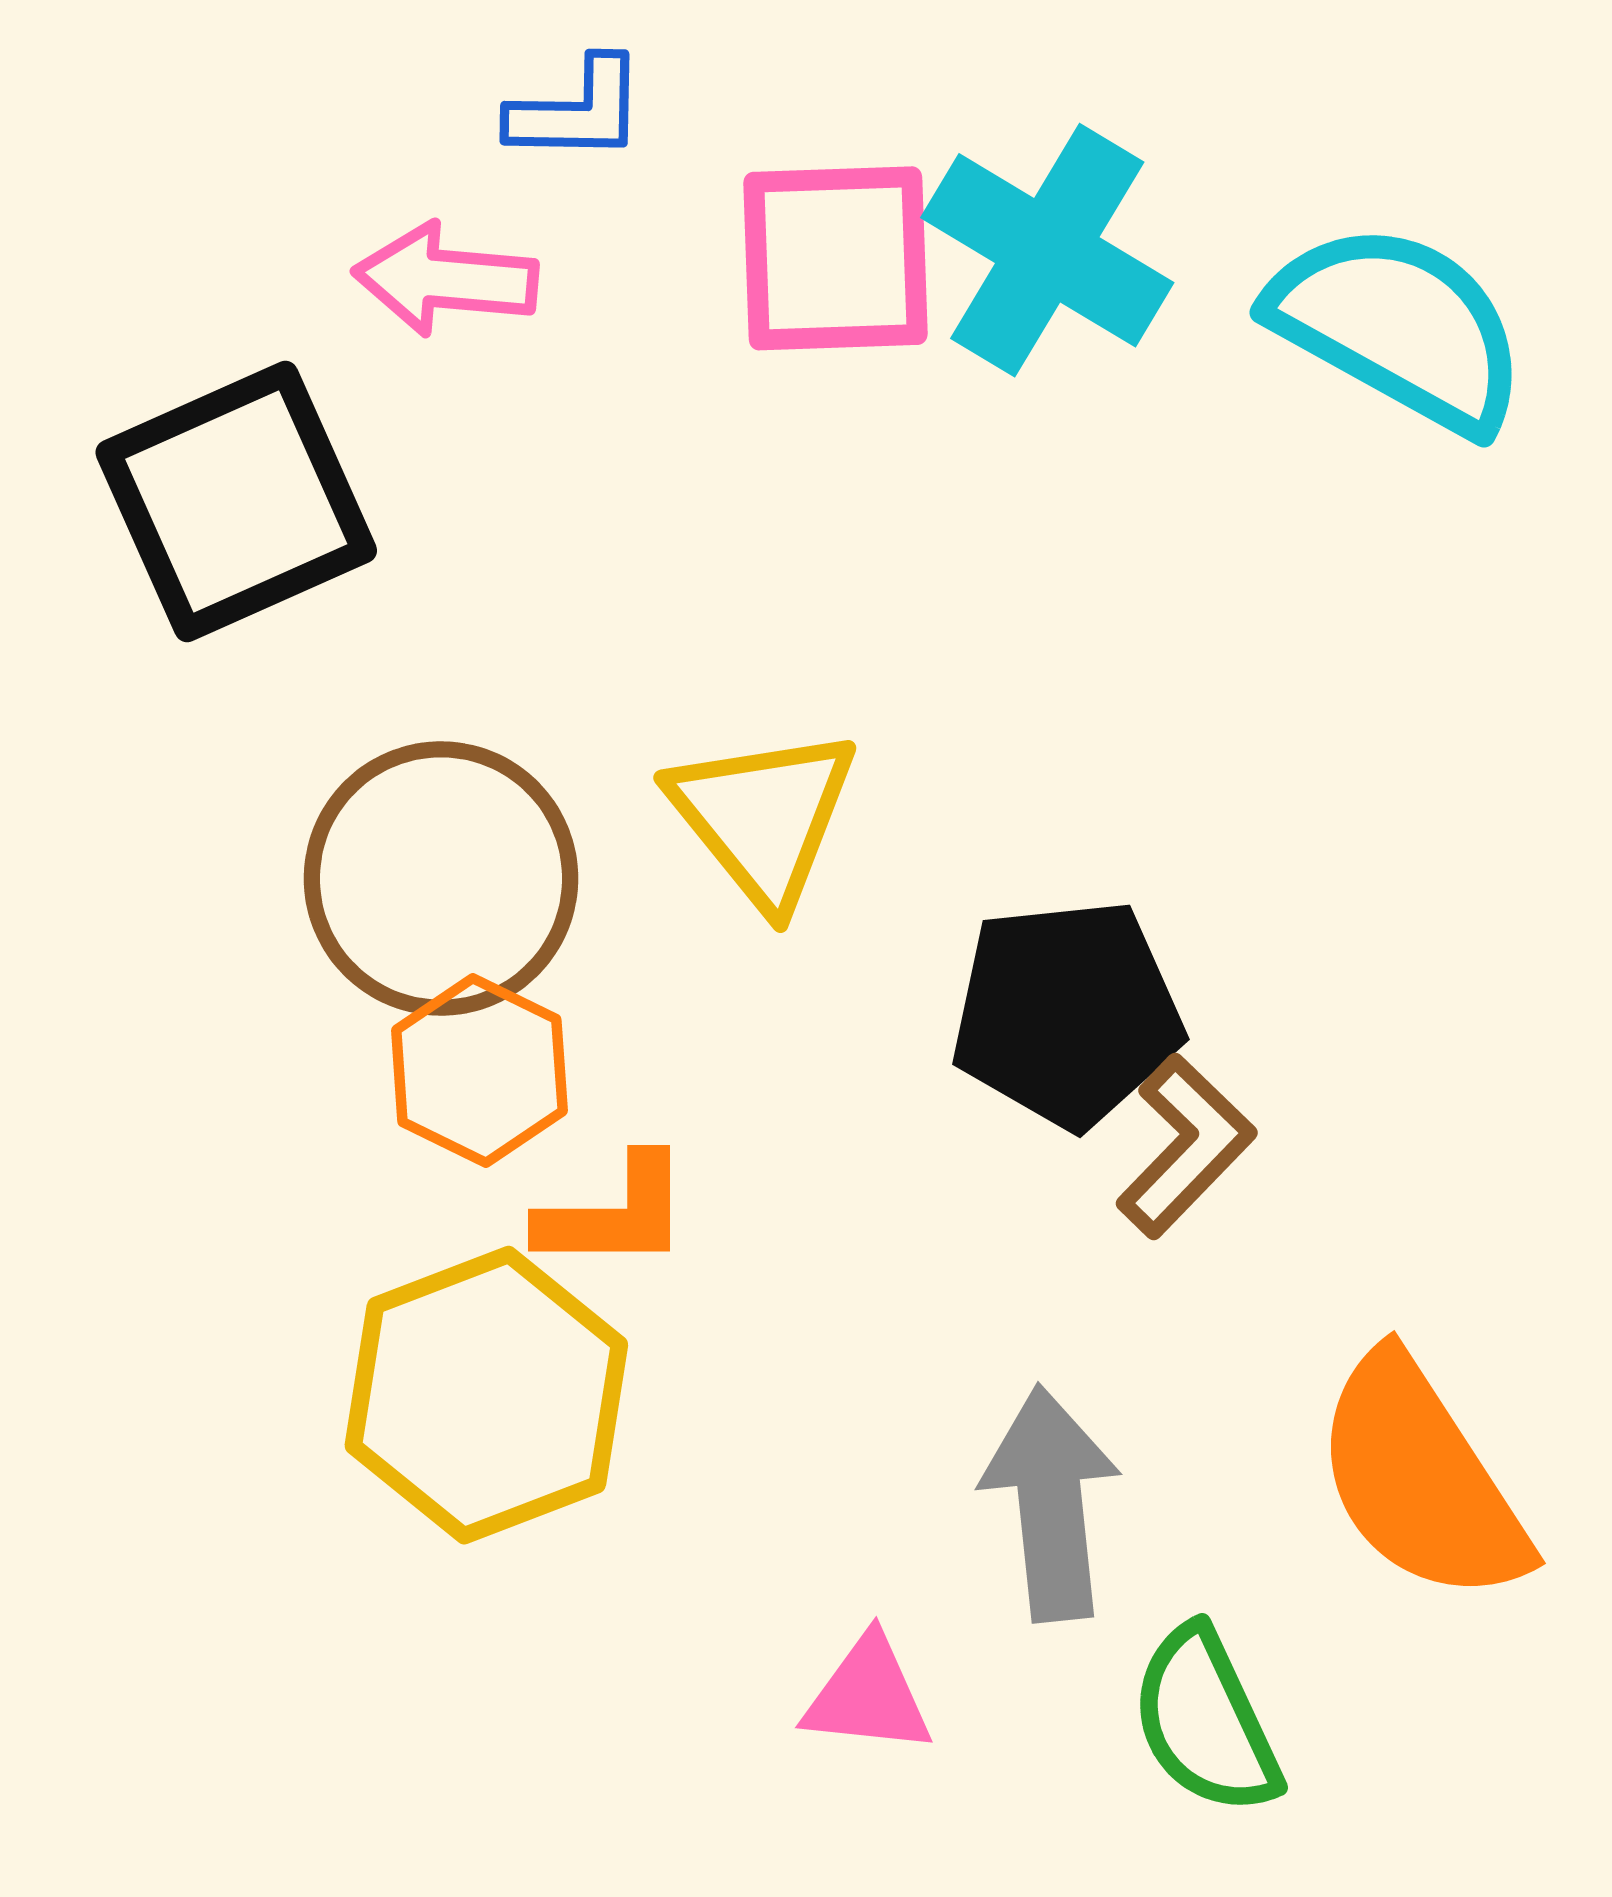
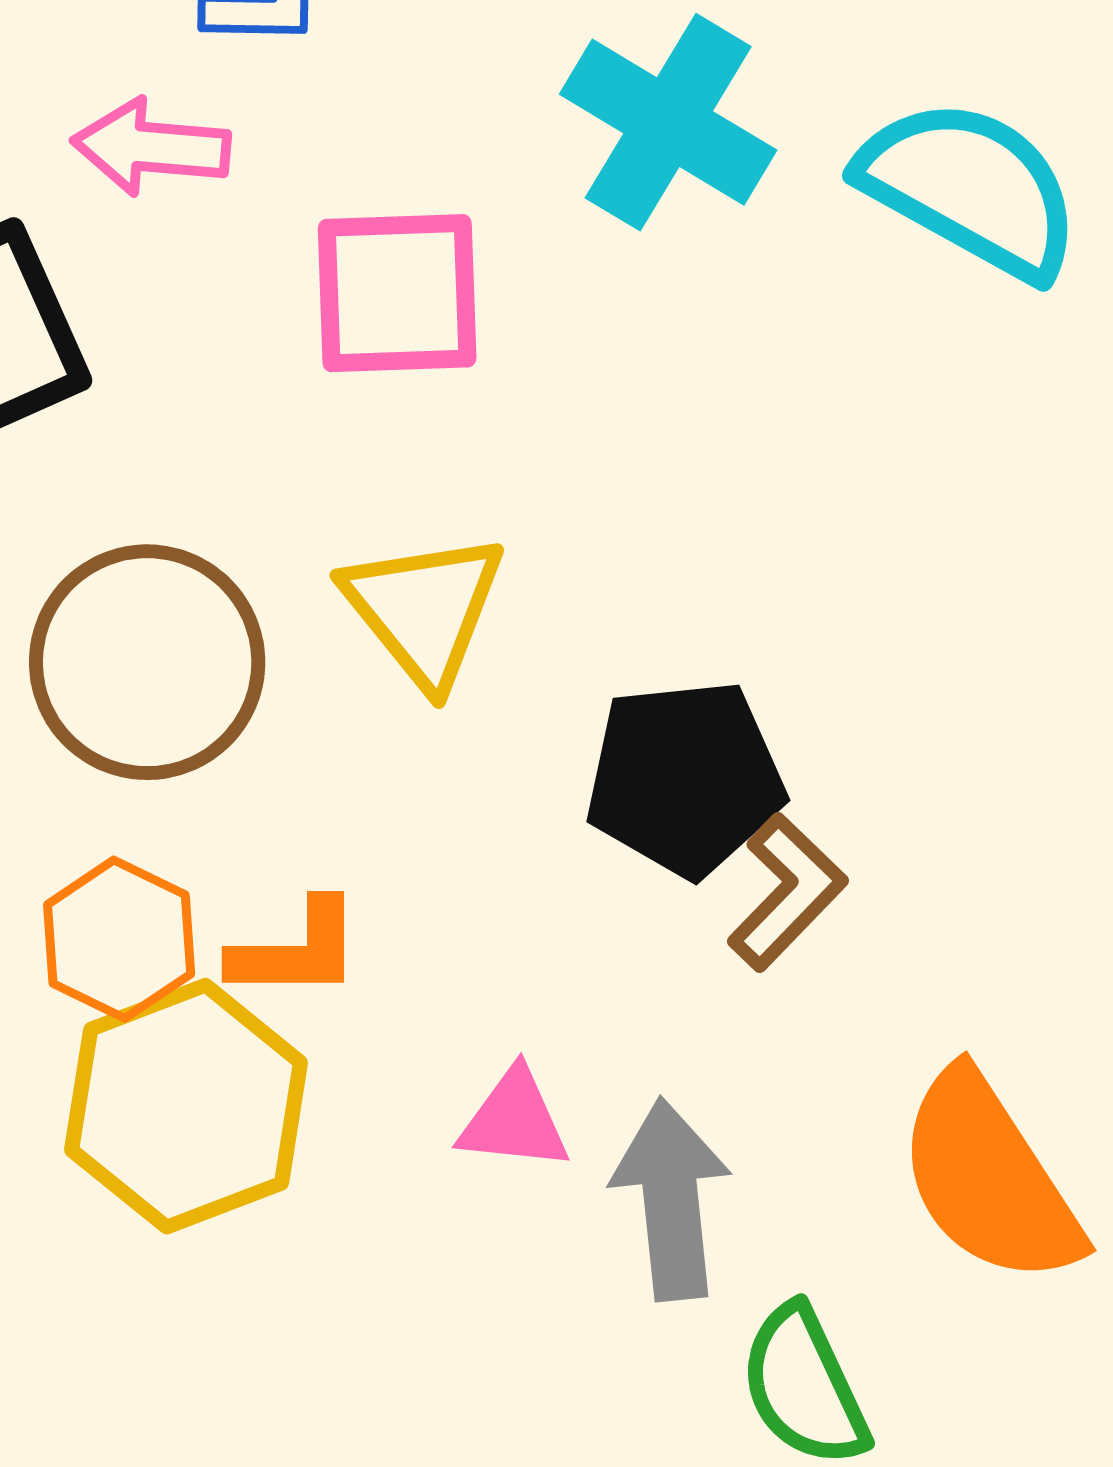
pink square: (835, 258) -> (397, 293), moved
orange hexagon: (479, 1071) -> (119, 939), moved
pink triangle: (868, 1695) -> (514, 1120), moved

